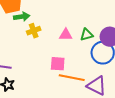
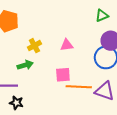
green arrow: (22, 17) -> (25, 65), moved
green triangle: (87, 35) -> (102, 16), moved

